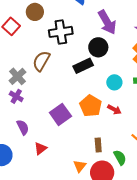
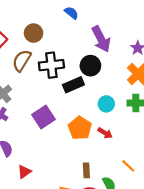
brown circle: (35, 12) -> (34, 33), moved
black cross: (61, 32) -> (51, 65), moved
brown semicircle: (41, 61) -> (22, 61), moved
purple square: (60, 114) -> (43, 117), moved

